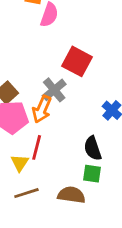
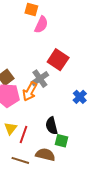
red line: (37, 147) -> (23, 134), moved
black semicircle: (93, 148) -> (52, 126), moved
brown line: (26, 193) -> (20, 160), moved, turned 30

